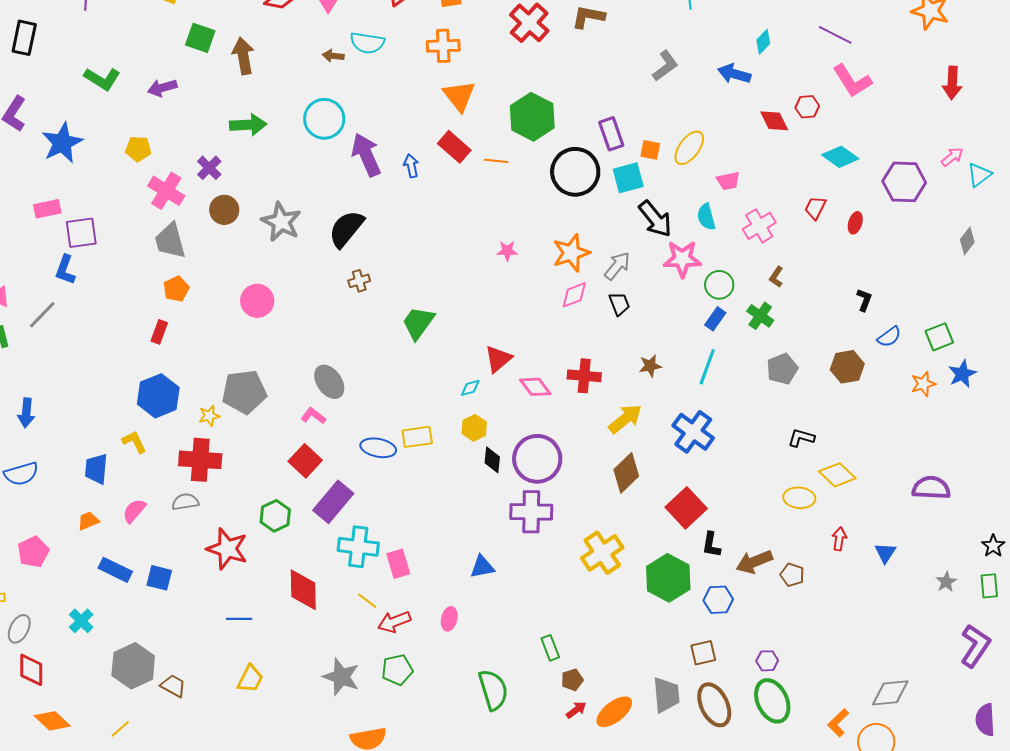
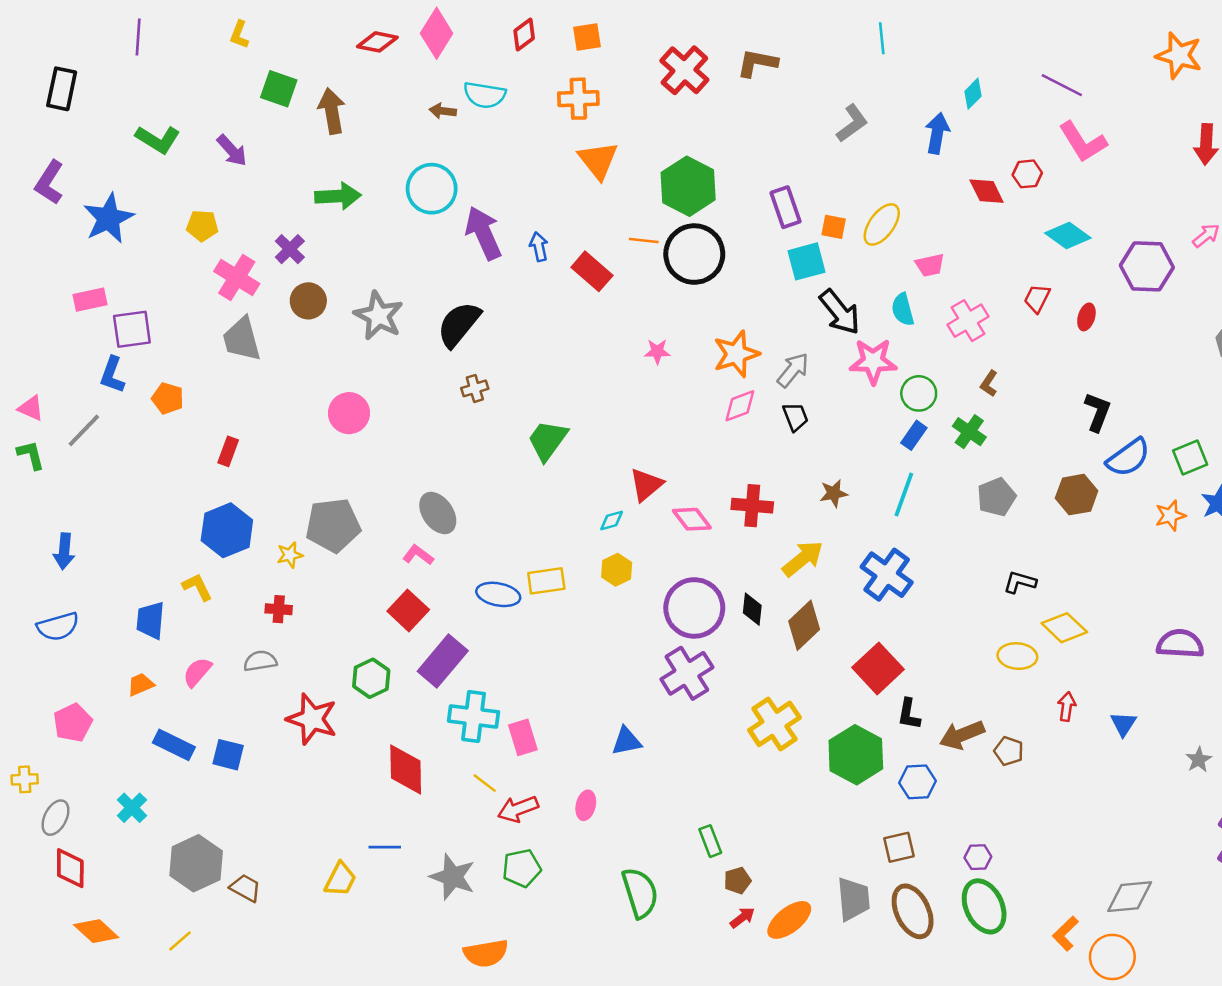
blue arrow: (734, 74) -> (937, 133), turned 84
purple arrow: (162, 88) -> (232, 150), turned -116
red rectangle: (454, 147) -> (592, 271), moved
black circle: (575, 172) -> (694, 254), moved
orange pentagon: (176, 289) -> (168, 398), moved, turned -30
black L-shape: (864, 300) -> (1098, 412), size x1.4
blue semicircle: (889, 337) -> (1128, 458), size x1.5
red cross: (200, 460) -> (279, 609), size x0.5
black diamond: (492, 460) -> (752, 609), moved
purple cross: (531, 512) -> (687, 673), turned -33
blue line: (239, 619) -> (385, 847), moved

